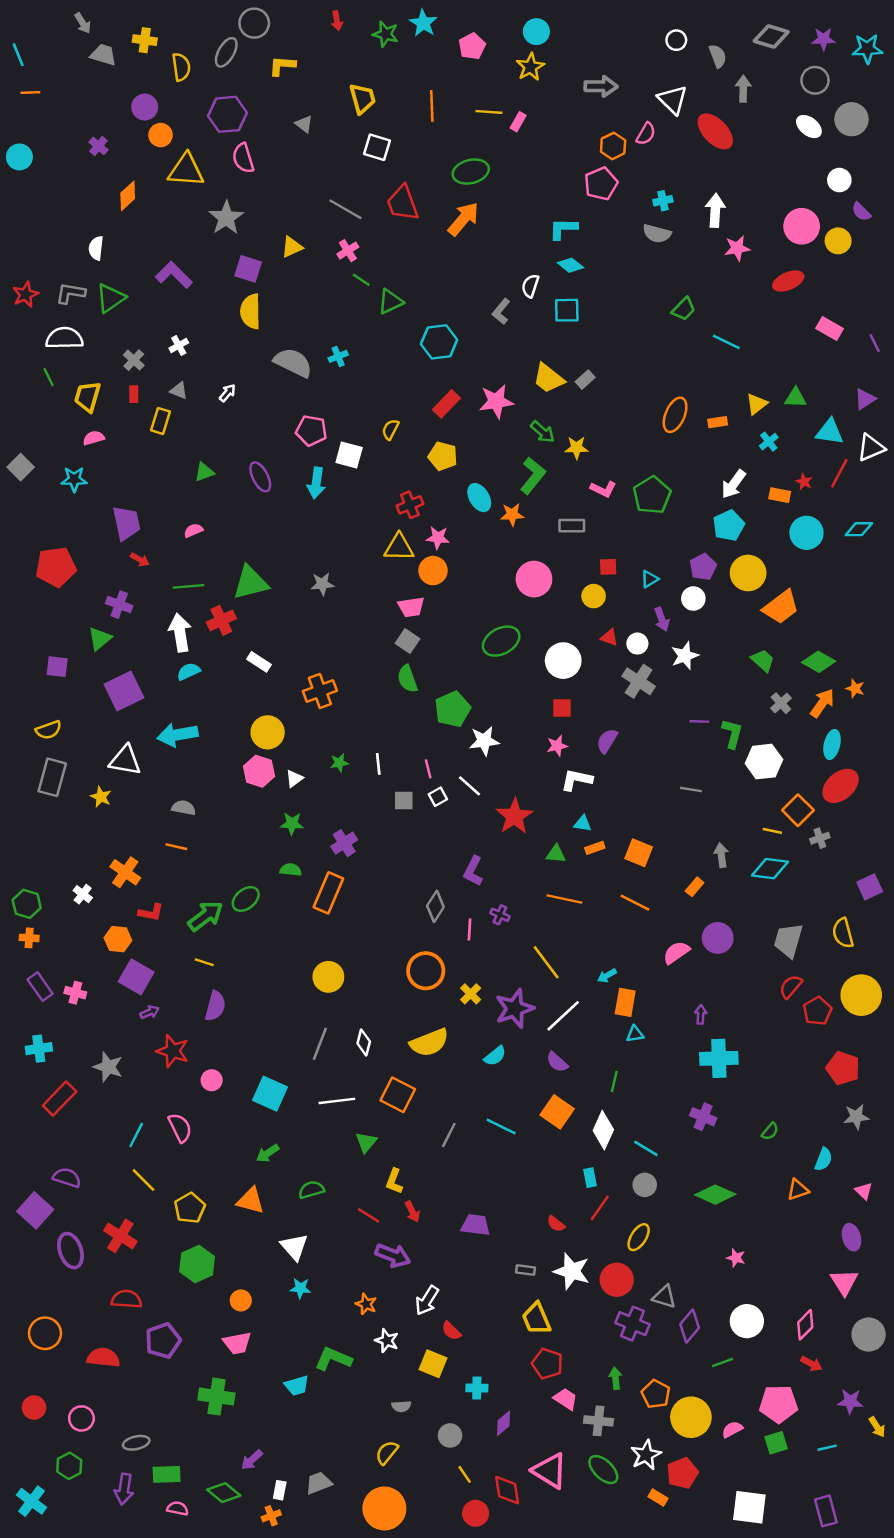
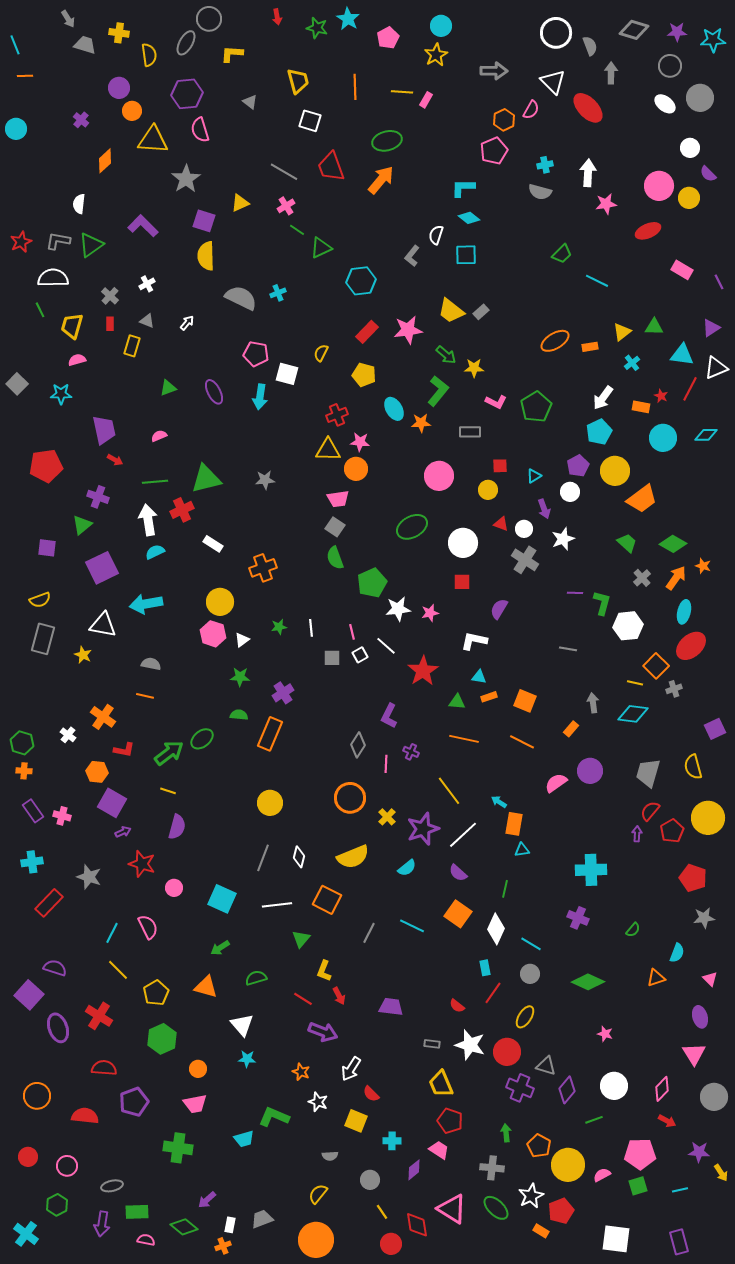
white circle: (676, 40) -> (556, 33), size x1.8
orange ellipse: (675, 415) -> (555, 341), turned 36
pink star: (557, 746) -> (430, 613), moved
cyan arrow: (607, 976) -> (499, 802), turned 63
purple arrow: (701, 1015) -> (637, 834), moved
pink trapezoid: (566, 1399) -> (439, 1150), moved

